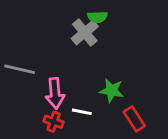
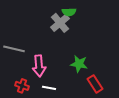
white line: (82, 112) -> (49, 88), moved
red cross: (54, 122) -> (22, 86), moved

